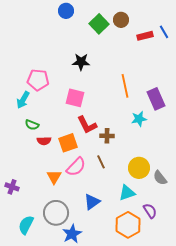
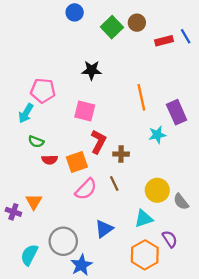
red L-shape: (87, 125) -> (98, 142), turned -125
orange triangle: (54, 177) -> (34, 202), moved

